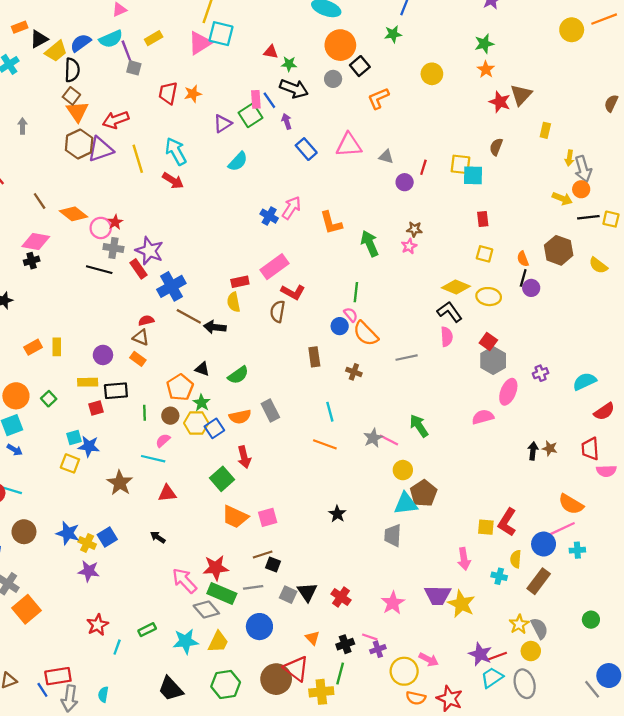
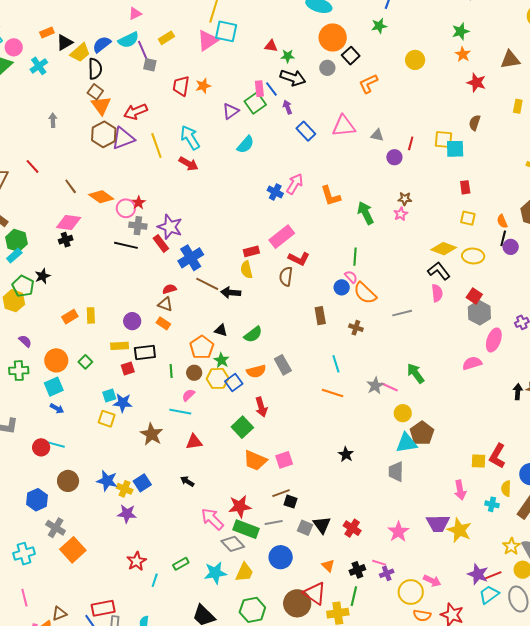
brown triangle: (521, 95) -> (510, 60), moved, turned 40

